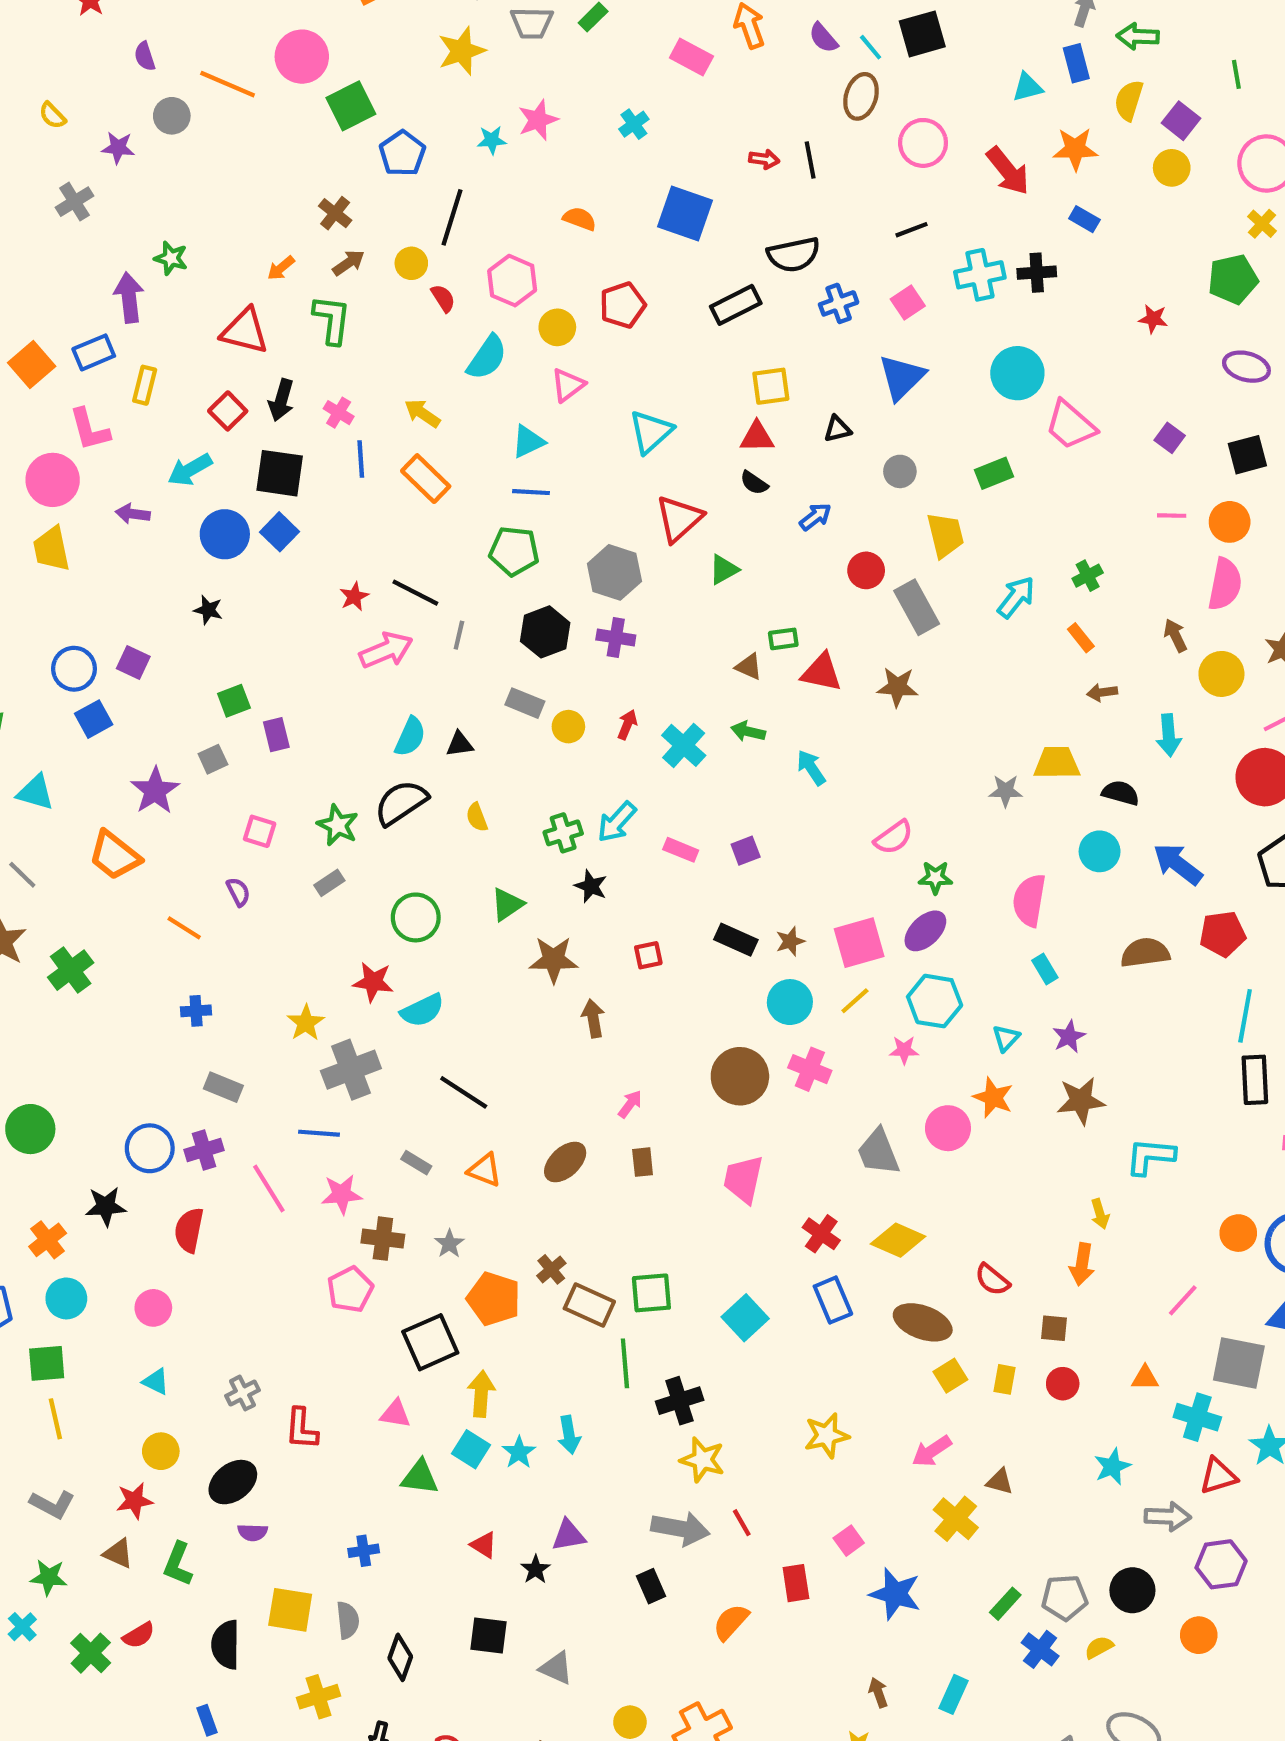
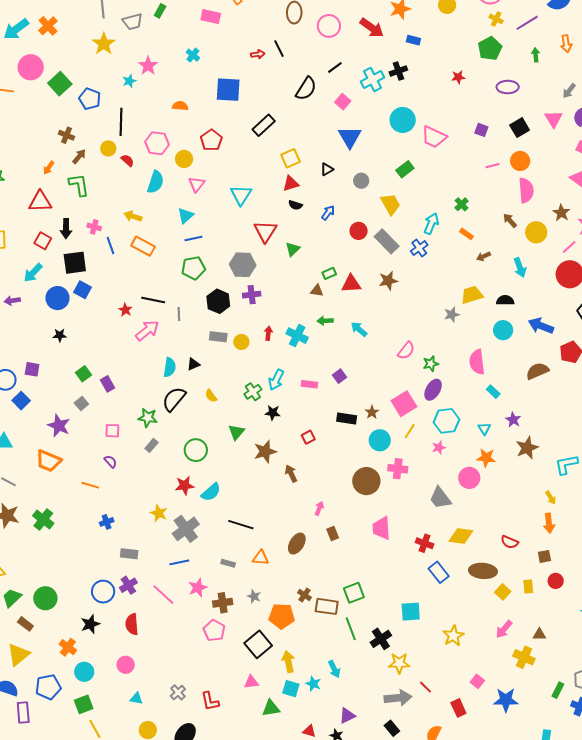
black semicircle: (794, 255) -> (306, 89), moved, turned -30
blue cross: (839, 303) -> (419, 248), moved
cyan square: (745, 1318) -> (411, 612), moved, turned -35

